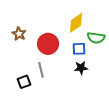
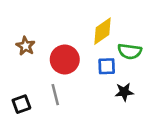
black star: (81, 68) -> (124, 92), moved
black square: (24, 82) -> (21, 104), moved

